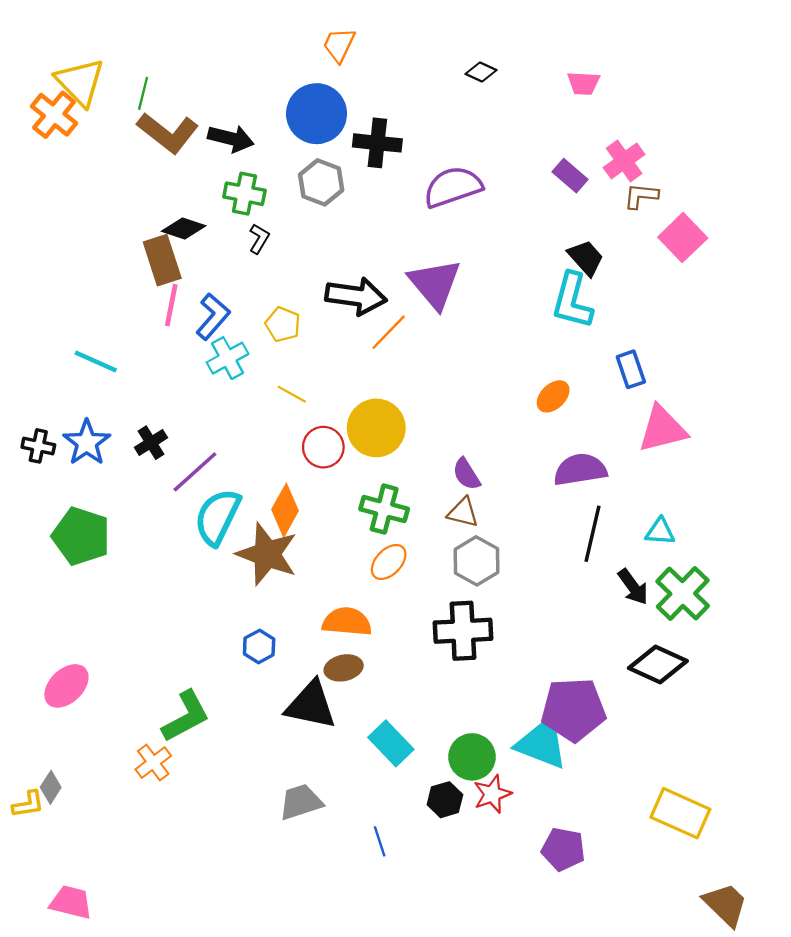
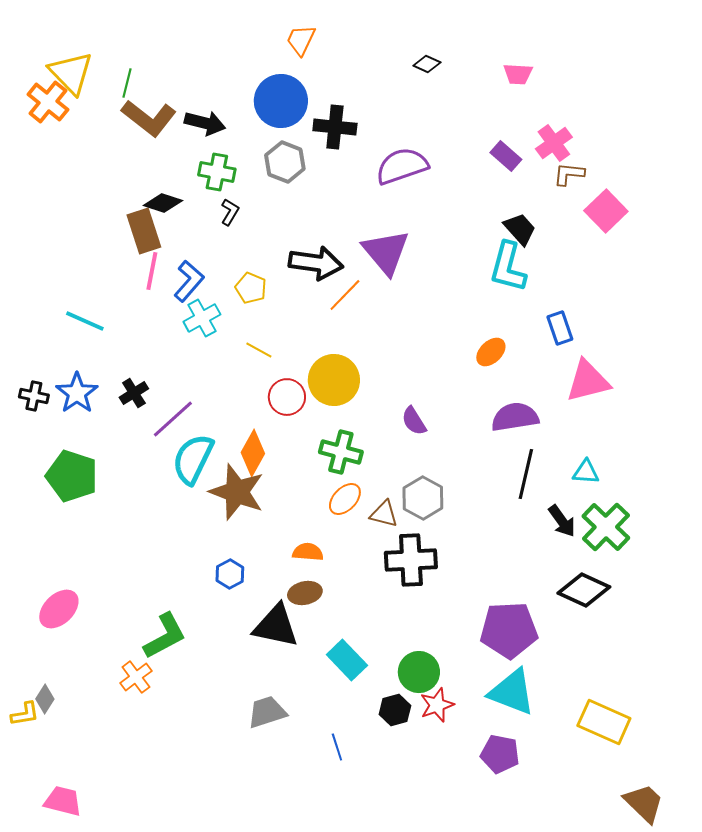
brown triangle: (463, 512) -> (384, 514), moved
orange semicircle: (347, 622) -> (308, 552), size x0.7
cyan triangle: (542, 743) -> (512, 692), moved

